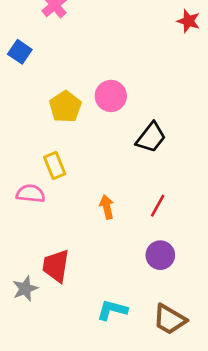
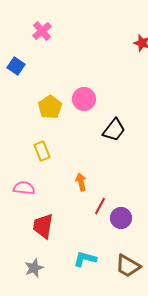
pink semicircle: (31, 194) -> (24, 188), moved
red line: (158, 206) -> (100, 206), moved
gray star: (25, 289) -> (34, 268), moved

